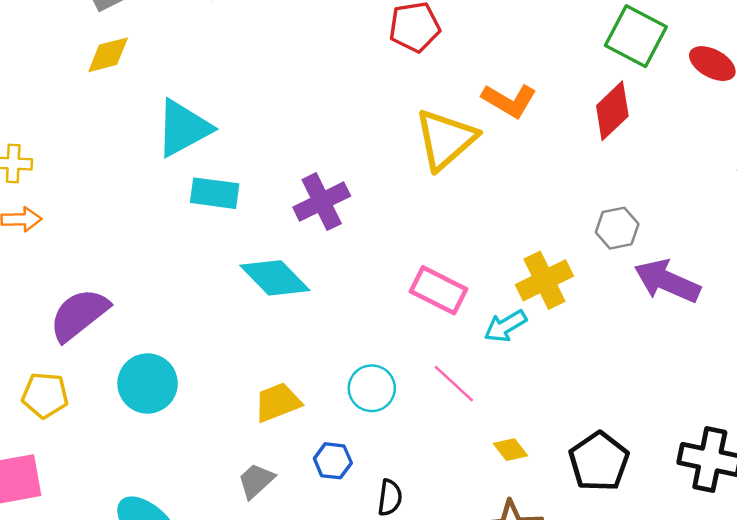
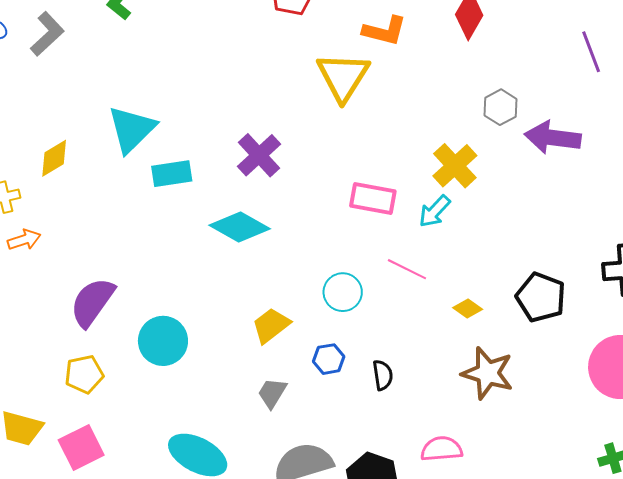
yellow diamond: (108, 55) -> (54, 158), moved

